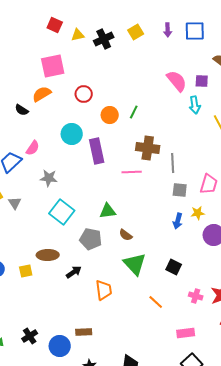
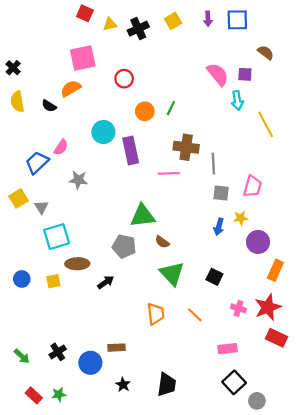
red circle: (84, 94) -> (124, 79), moved
green triangle: (108, 211) -> (143, 216), size x1.4
cyan square: (62, 212) -> (57, 237), moved, turned 35
orange trapezoid: (104, 290) -> (156, 314), moved

